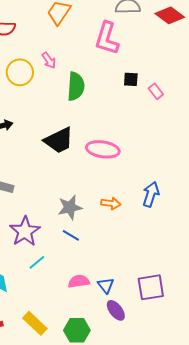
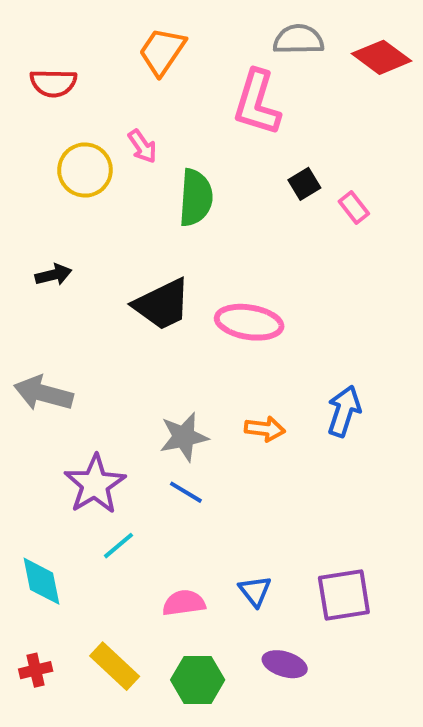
black square: (131, 79) -> (304, 184), turned -35
pink semicircle: (79, 281) -> (184, 603), moved
purple ellipse: (116, 310) -> (285, 664), moved, turned -35

